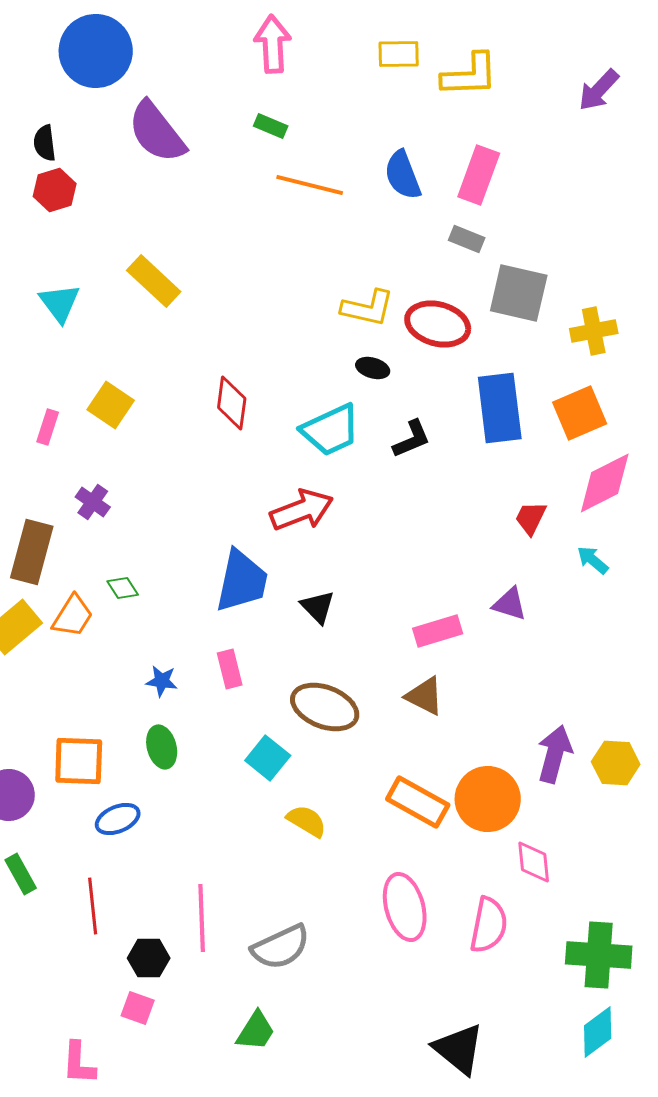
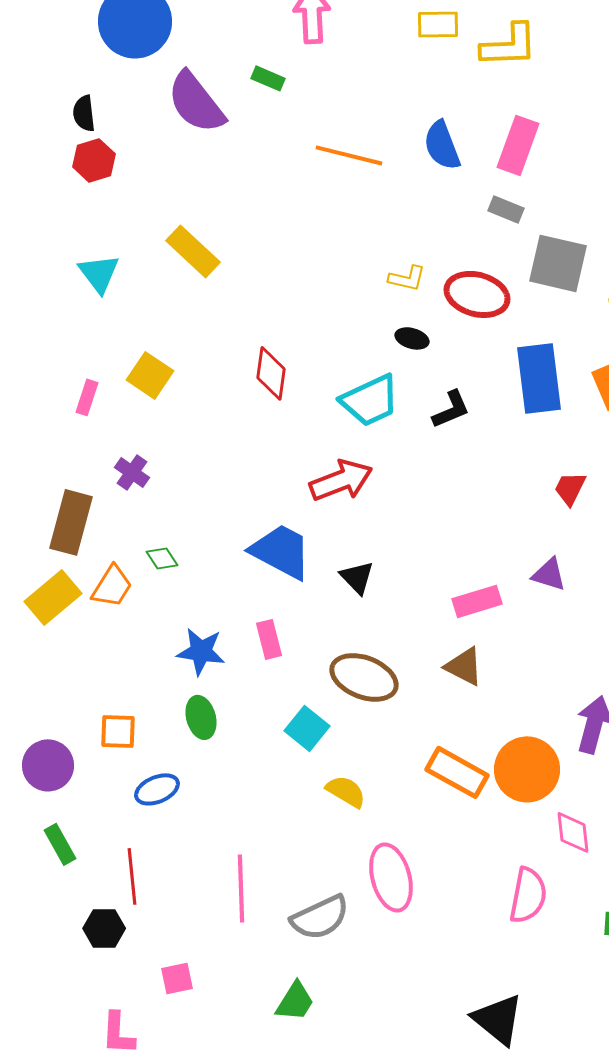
green rectangle: (271, 126) -> (268, 78), moved
yellow L-shape: (368, 308) -> (407, 278), size x0.7
blue trapezoid: (242, 581) -> (281, 551), turned -74
blue star: (162, 681) -> (201, 651), size x1.5
orange square: (79, 761) -> (118, 731), size x0.7
pink ellipse: (405, 907) -> (391, 877), moved
black hexagon: (149, 958) -> (104, 928), moved
pink square: (138, 1008) -> (177, 978), turned -32

